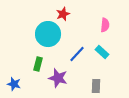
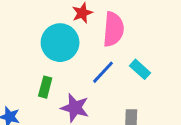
pink semicircle: (105, 25) -> (113, 29), moved, size x1.6

